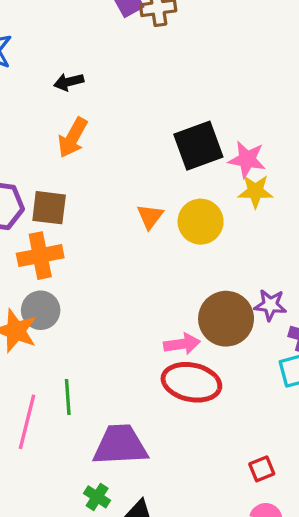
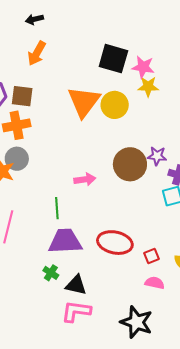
black square: (198, 146) -> (113, 59), turned 36
orange triangle: (150, 216) -> (84, 102), size x2.0
pink arrow: (182, 344) -> (85, 179), moved
red ellipse: (191, 382) -> (115, 243), moved
green line: (68, 397) -> (57, 208), moved

